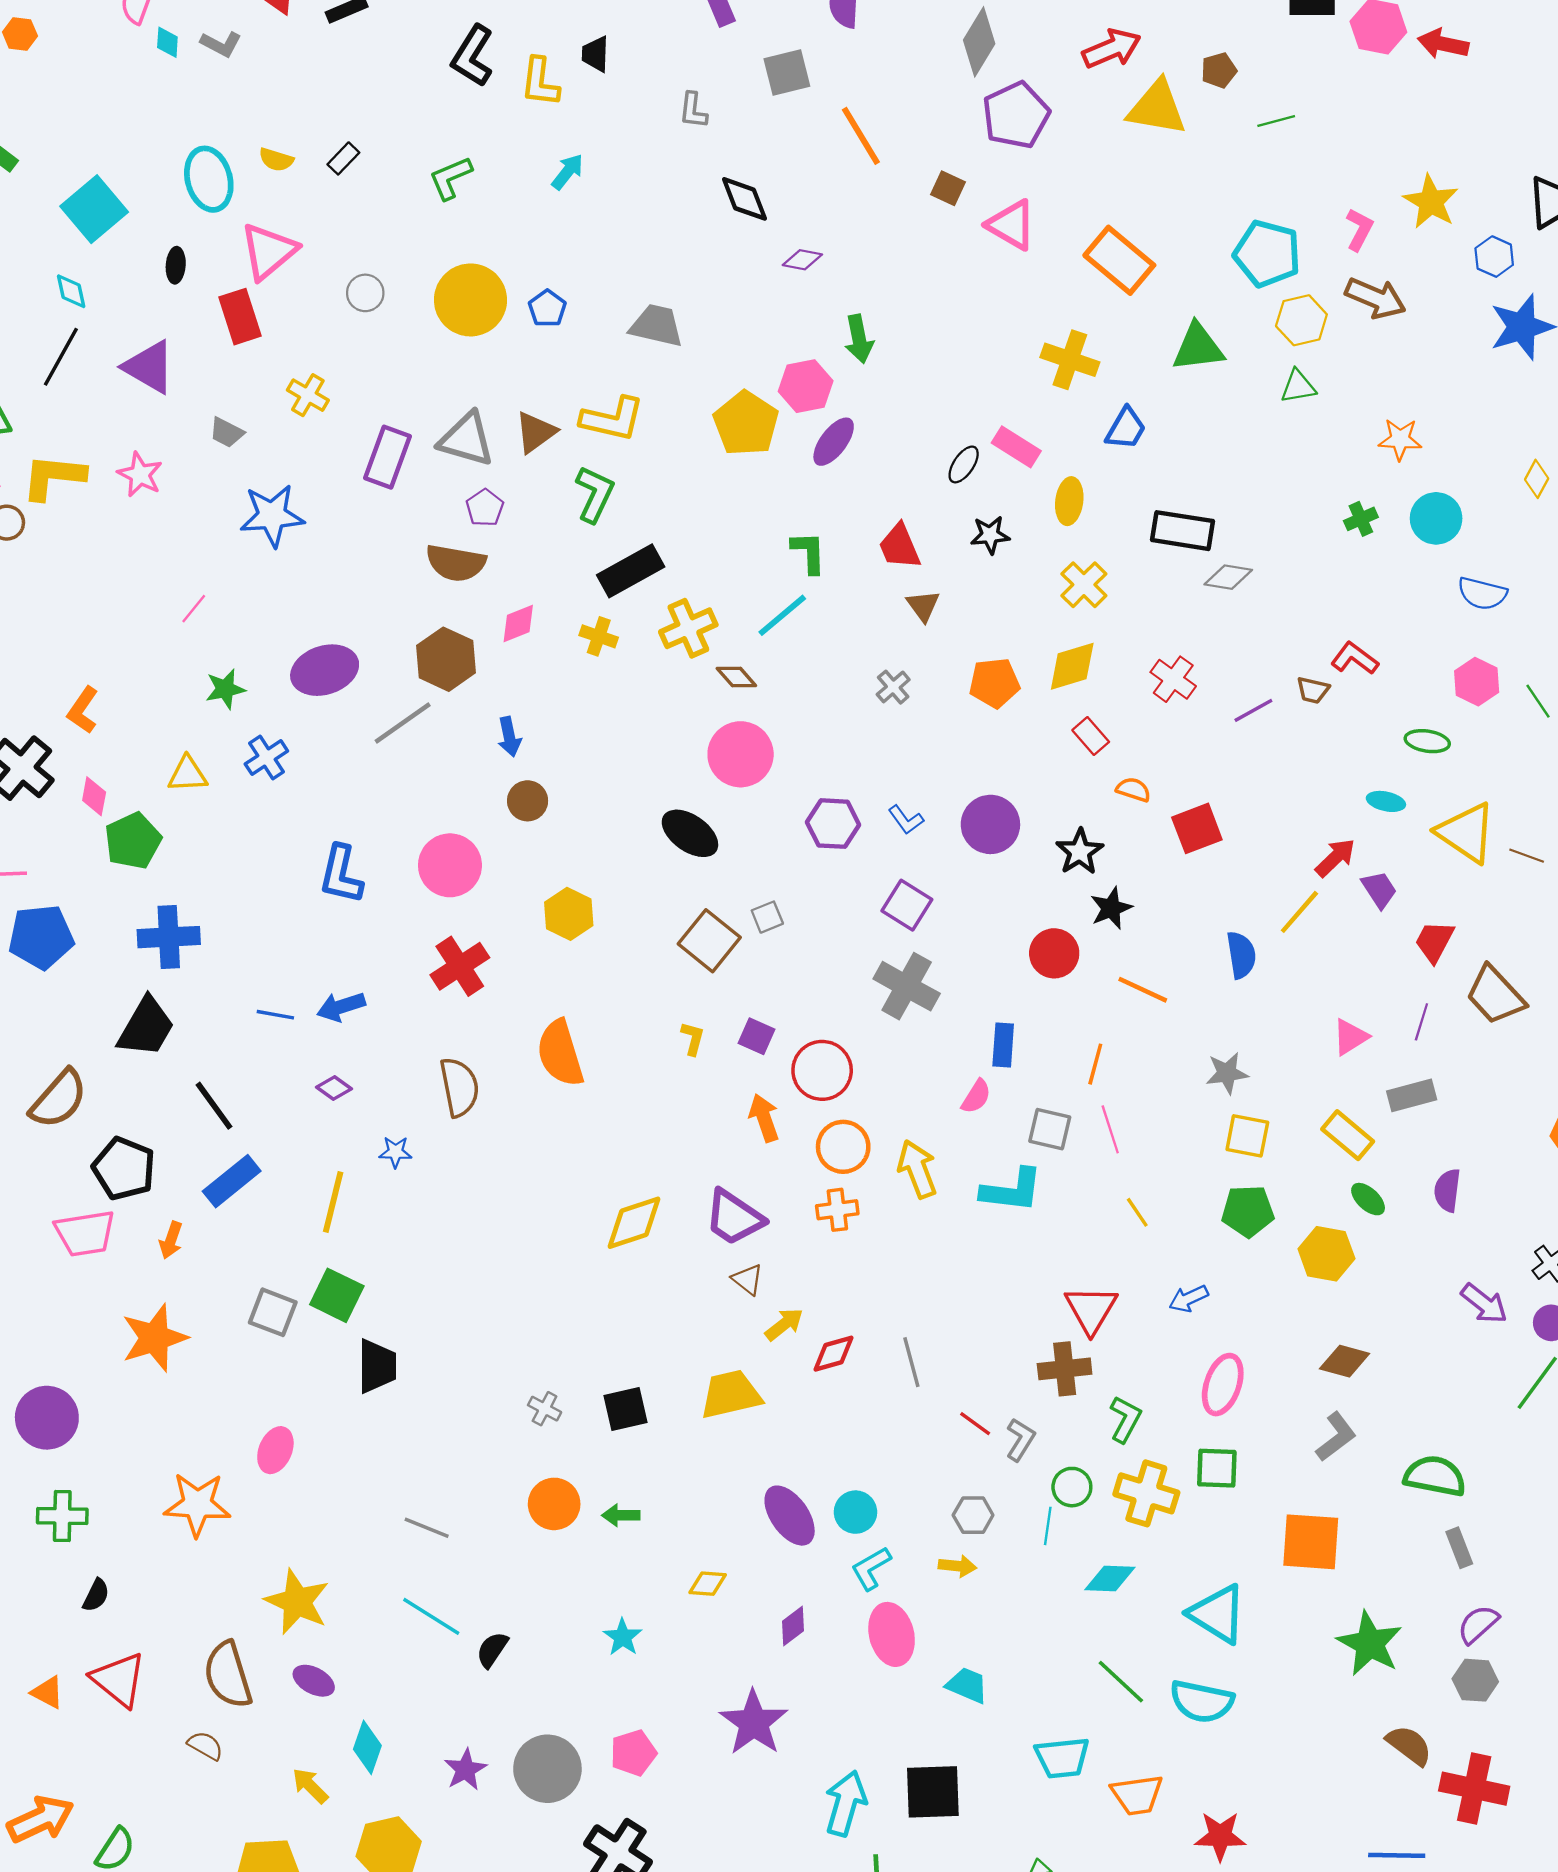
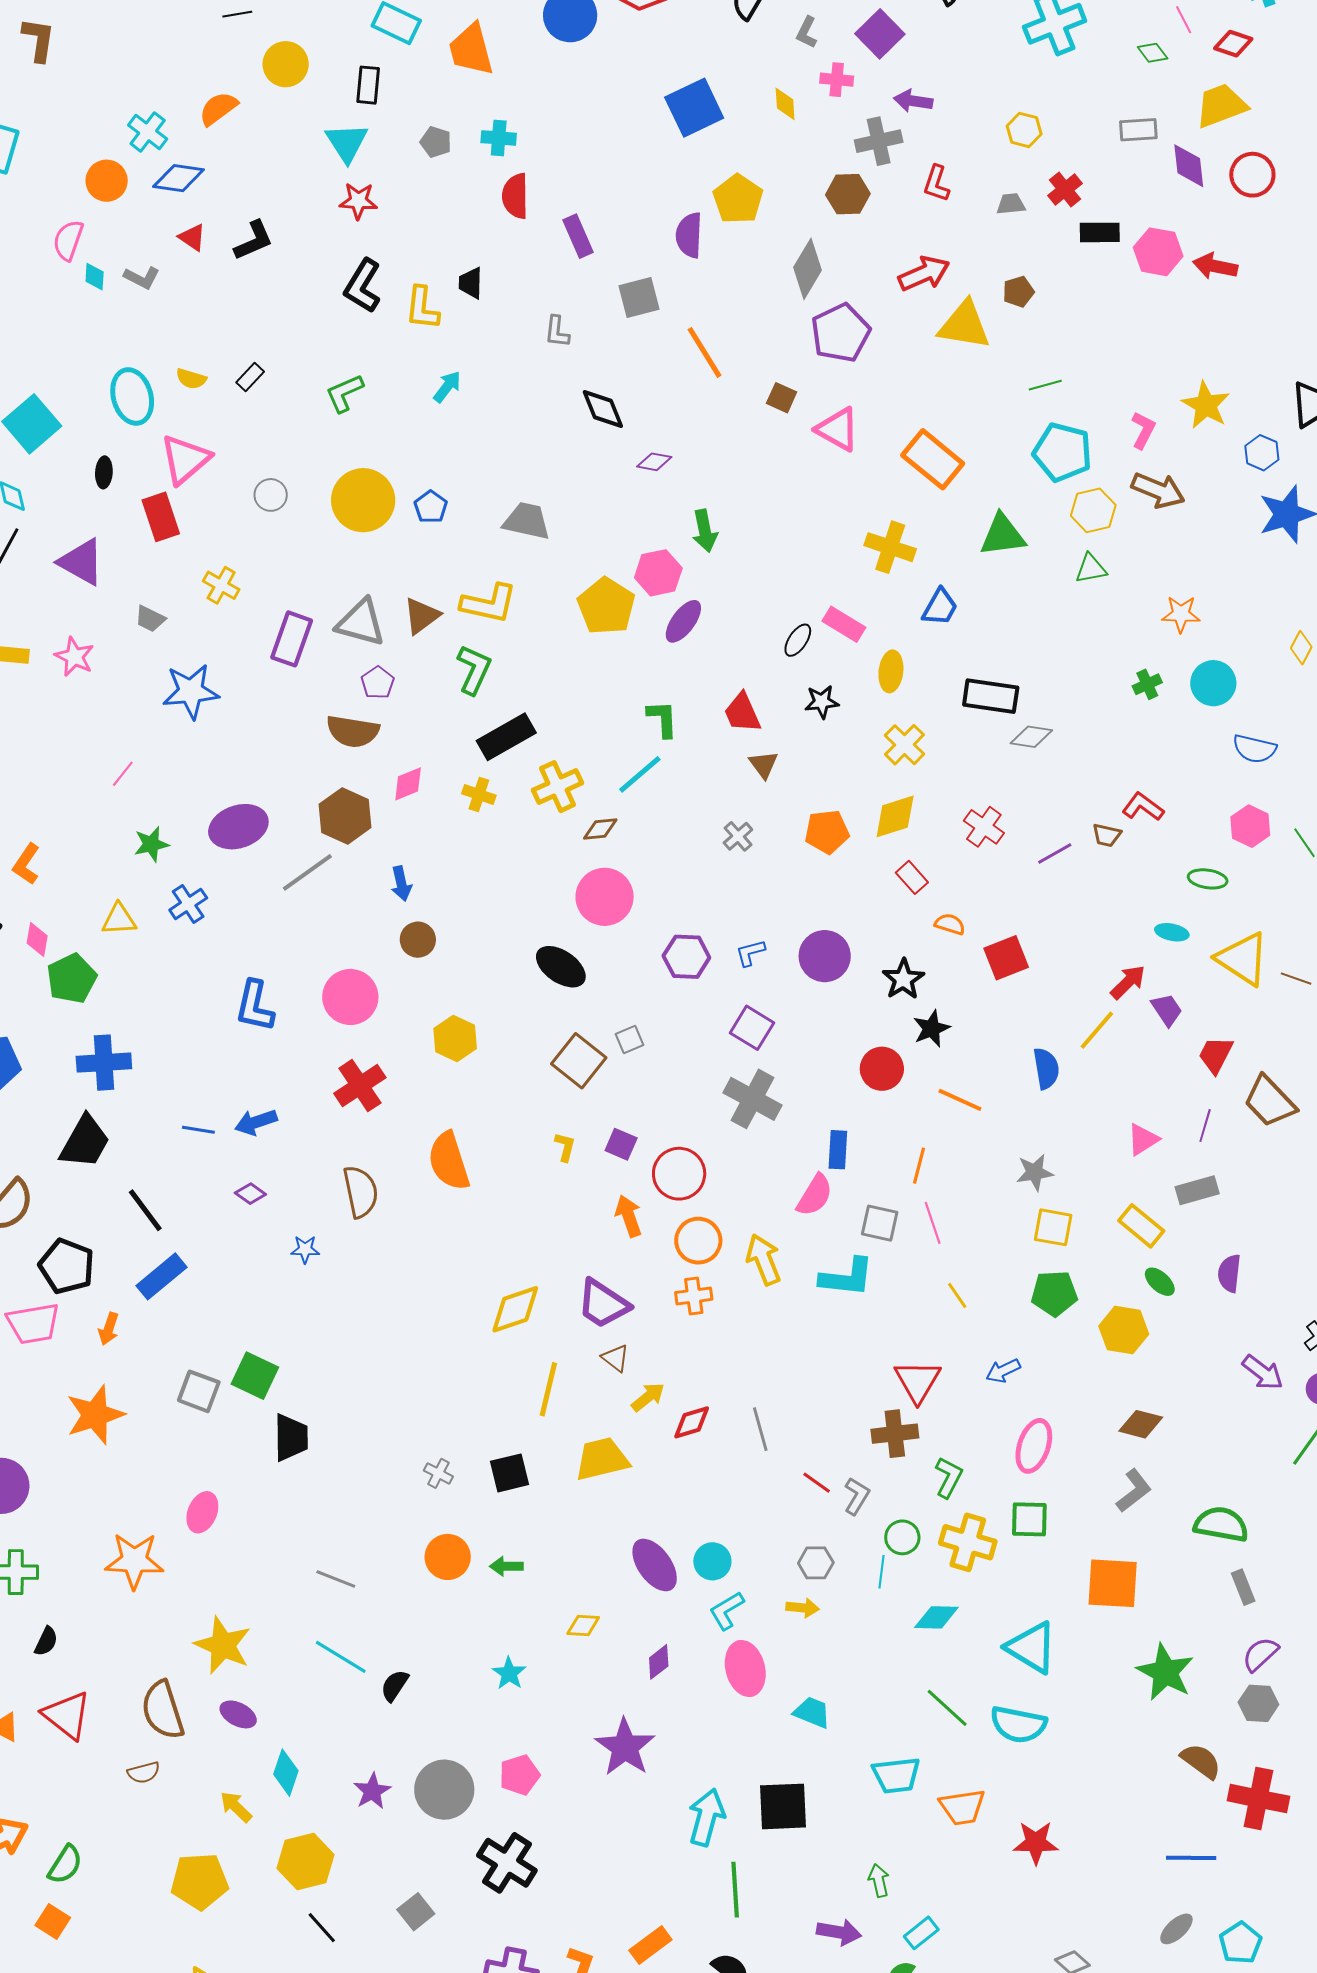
green line: (1276, 121) -> (1045, 385), moved
brown diamond: (736, 677) -> (600, 829), turned -54
blue L-shape: (906, 820) -> (750, 953), turned 112
pink semicircle: (976, 1096) -> (815, 1195), size x1.4
yellow line: (333, 1202) -> (548, 1389), moved
brown semicircle: (205, 1746) -> (144, 1772), turned 136

